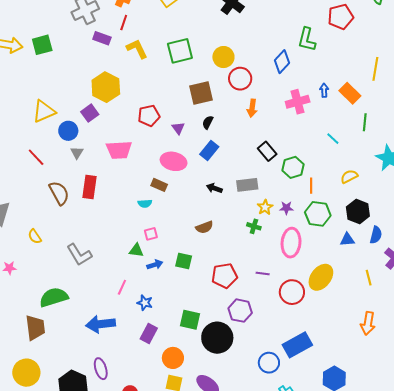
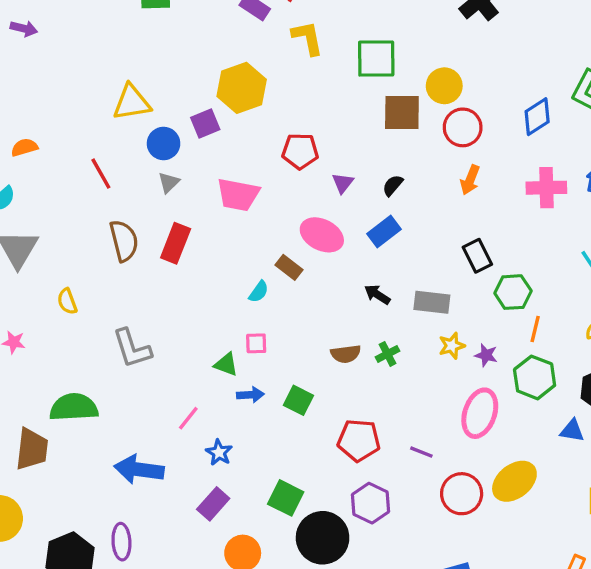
brown square: (201, 93) -> (402, 112), moved
cyan semicircle: (145, 203) -> (259, 292), turned -64
green cross: (254, 226) -> (388, 354), moved, turned 32

